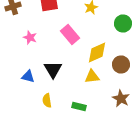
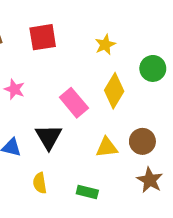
pink rectangle: (70, 34) -> (74, 103), moved
yellow diamond: (97, 52) -> (114, 91), moved, turned -35
brown circle: (121, 64) -> (142, 141), moved

